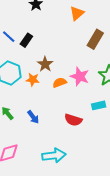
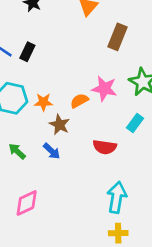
brown star: (45, 64) -> (59, 125), moved
cyan rectangle: (99, 105) -> (135, 123), turned -32
cyan arrow: (54, 155) -> (117, 197), moved, turned -65

